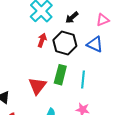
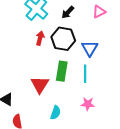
blue triangle: (95, 44) -> (90, 48), moved, turned 42

